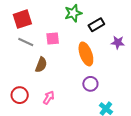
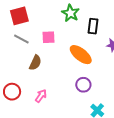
green star: (73, 13) -> (71, 13), turned -30
black rectangle: (96, 25) -> (93, 26), turned -56
orange ellipse: (86, 54) -> (81, 55), turned -35

